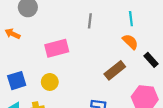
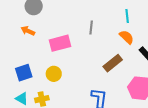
gray line: (90, 21) -> (91, 27), moved
orange arrow: (13, 34) -> (28, 31), moved

